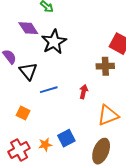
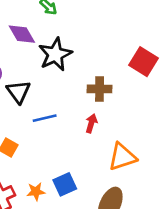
brown cross: (105, 66) -> (100, 89), moved

